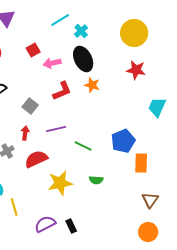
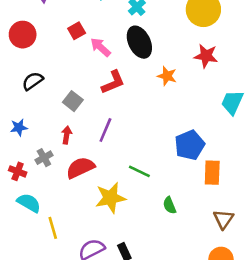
pink arrow: (52, 63) -> (100, 47), turned 54
orange star: (92, 85) -> (167, 76), moved
purple line: (56, 129) -> (105, 130), turned -54
green line: (83, 146) -> (139, 171), moved
green semicircle: (96, 180) -> (170, 205), moved, turned 64

